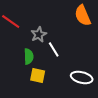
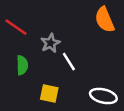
green semicircle: (29, 56) -> (22, 65), moved

